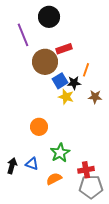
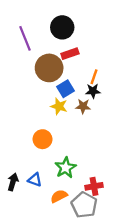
black circle: (49, 17) -> (62, 27), moved
black star: (74, 83) -> (93, 91), moved
yellow star: (66, 97) -> (59, 106), moved
brown star: (95, 97) -> (83, 106), moved
gray pentagon: (91, 187) -> (84, 205), moved, turned 30

